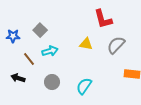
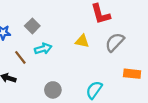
gray circle: (52, 82) -> (53, 90), moved
cyan semicircle: (84, 86) -> (94, 90), moved

